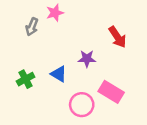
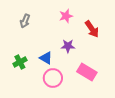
pink star: (55, 13) -> (66, 16), moved
pink circle: (82, 105) -> (53, 78), moved

